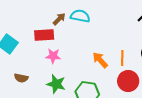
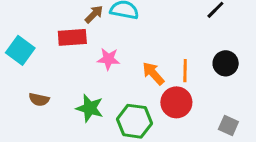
pink star: (53, 56) -> (108, 59), moved
red circle: (128, 81) -> (176, 102), moved

